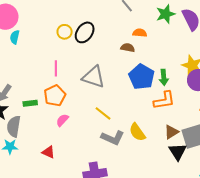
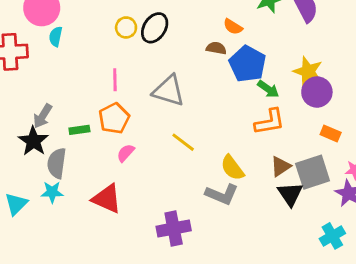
orange semicircle: (140, 33) -> (233, 27), turned -152
blue pentagon: (142, 77) -> (247, 64), moved
green arrow: (164, 77) -> (268, 89), turned -49
gray L-shape: (113, 138) -> (222, 194), moved
red triangle: (48, 152) -> (107, 199), size x1.6

